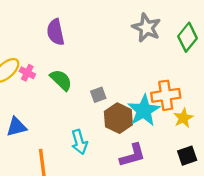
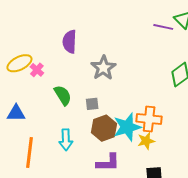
gray star: (146, 28) -> (103, 68), moved
green semicircle: (61, 80) -> (63, 95), moved
yellow star: (183, 118) -> (146, 141), moved

